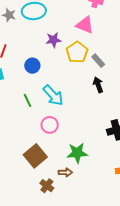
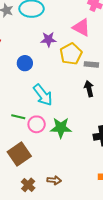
gray rectangle: (98, 61) -> (91, 64), turned -48
green line: (28, 100) -> (18, 117), moved, turned -56
green star: (77, 153) -> (61, 128), moved
brown arrow: (65, 172) -> (54, 180), moved

